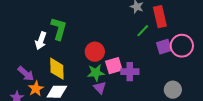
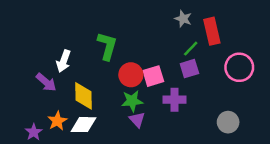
green L-shape: (59, 29) -> (107, 46), moved
purple square: (164, 47) -> (189, 69), moved
pink square: (114, 66) -> (153, 76), moved
purple arrow: (26, 74) -> (46, 82), moved

